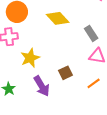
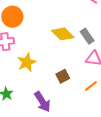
yellow diamond: (58, 18) -> (63, 34), moved
purple arrow: (42, 86) -> (42, 102), moved

